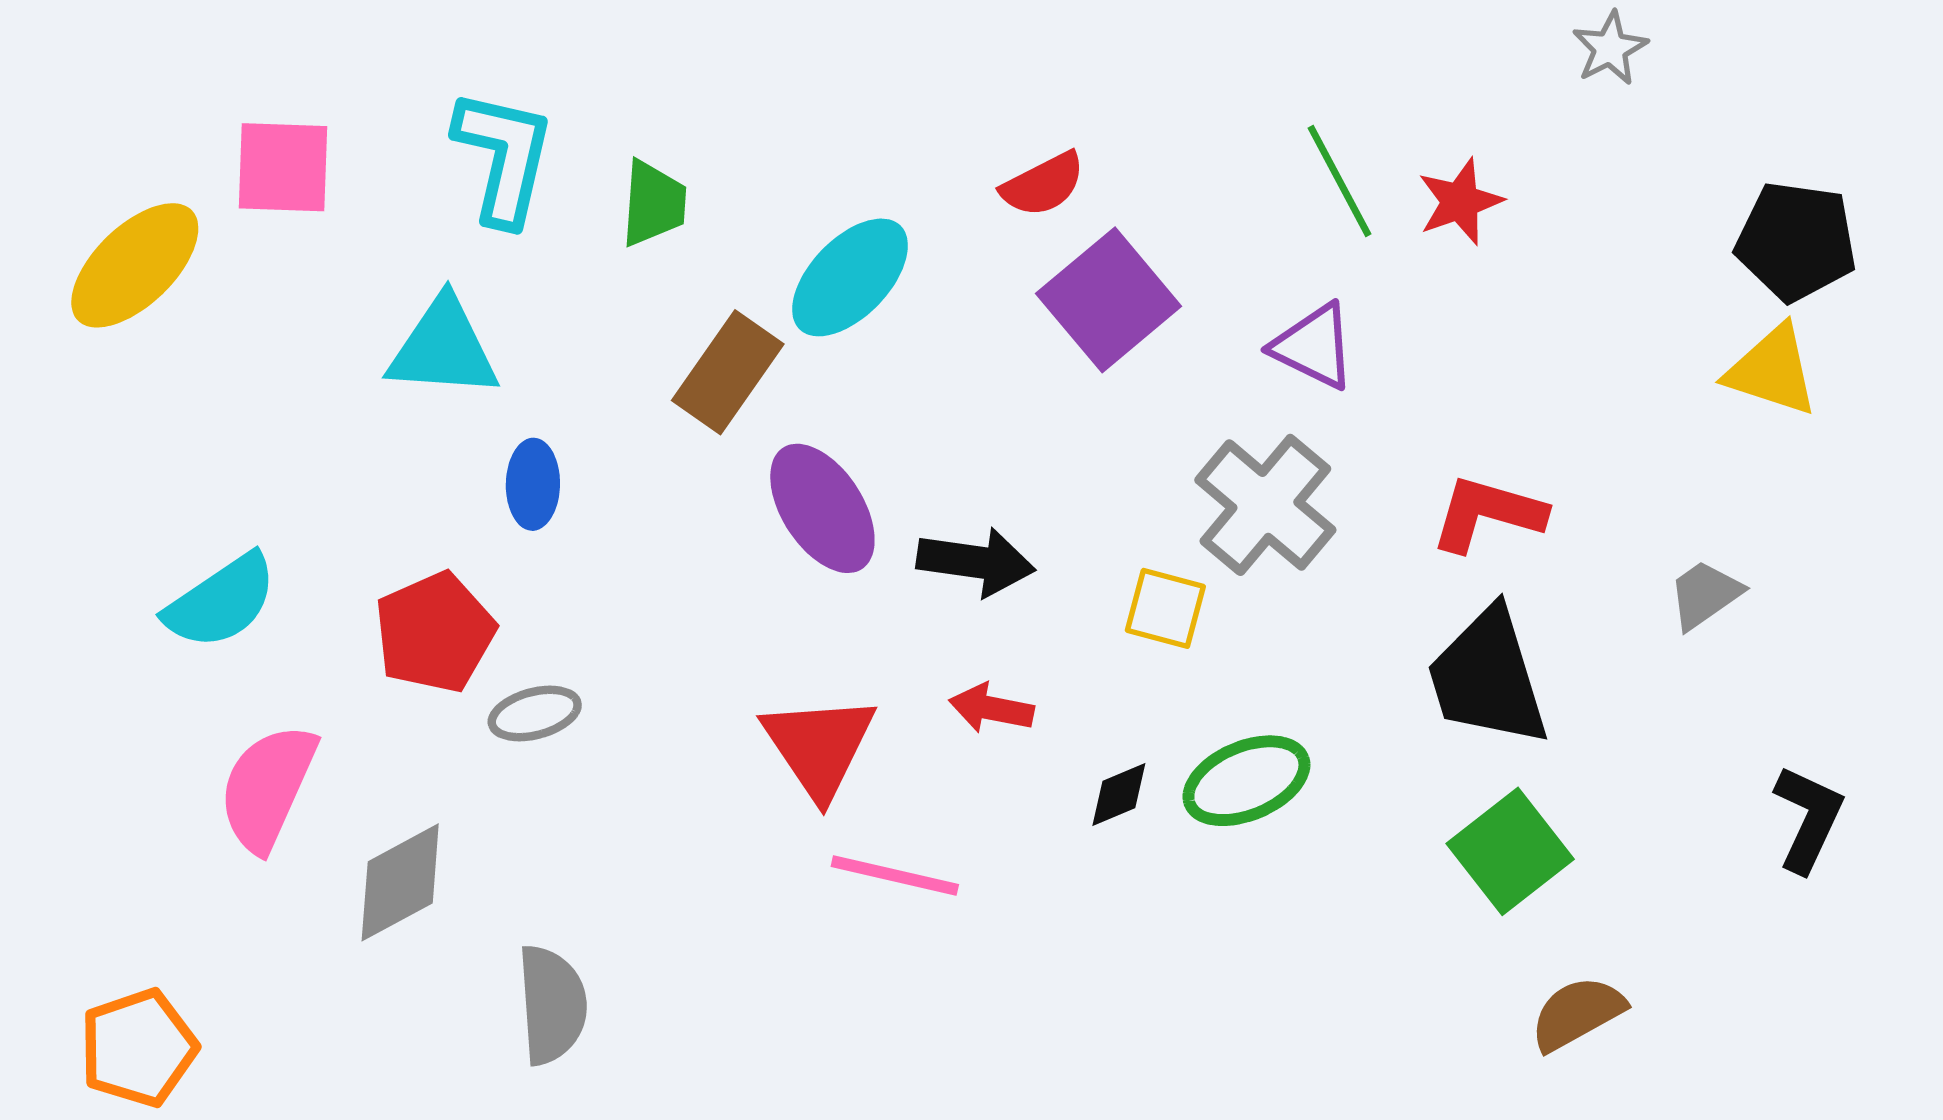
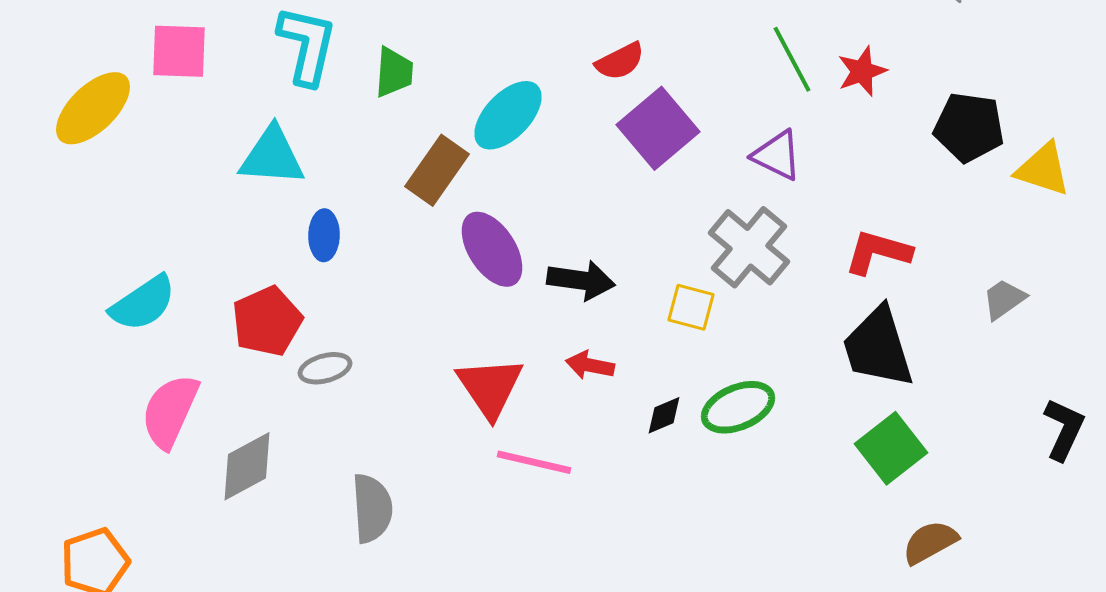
black pentagon: (1796, 241) -> (969, 127), moved
gray semicircle: (552, 1005) -> (372, 508), moved

